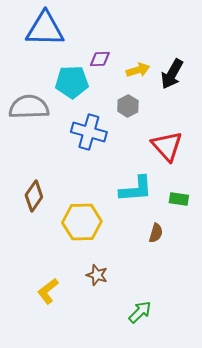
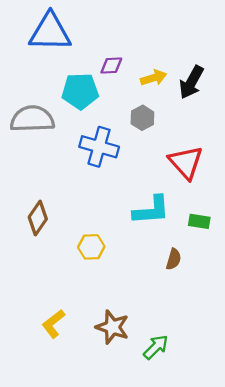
yellow hexagon: (82, 222) -> (91, 247), size x0.6
brown star: (97, 275) -> (112, 327), moved, size x1.4

